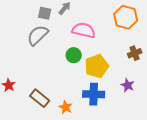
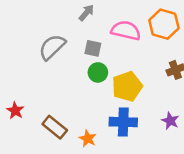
gray square: (45, 13) -> (93, 48), moved
pink semicircle: (84, 30) -> (126, 31), moved
purple star: (128, 85) -> (170, 121), moved

